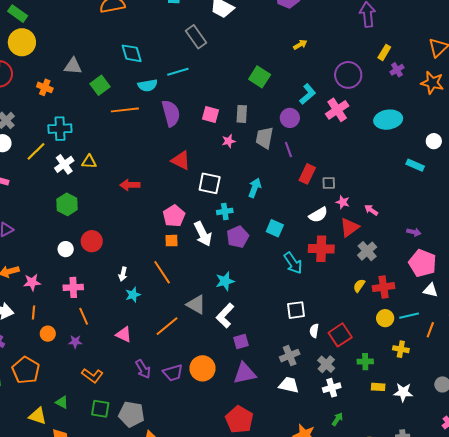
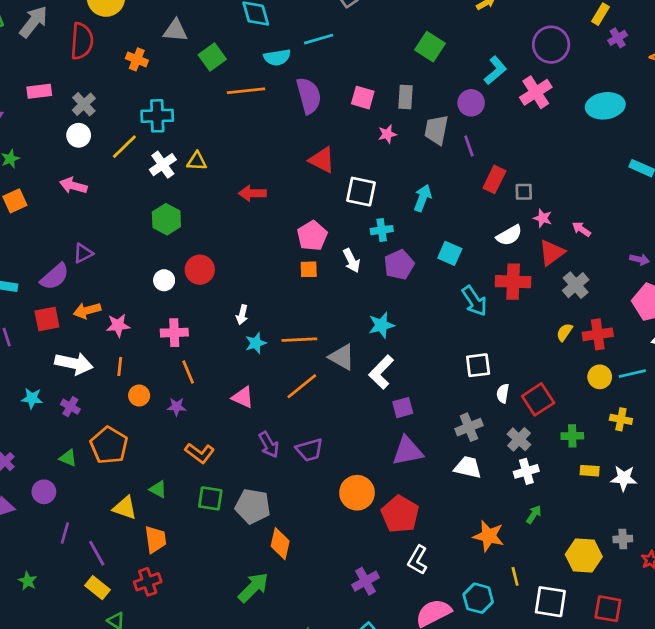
white arrow: (203, 234) -> (352, 260), size x0.7
orange line: (162, 272) -> (299, 340), moved, turned -60
orange circle: (202, 368) -> (357, 493), moved

